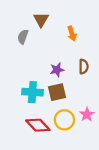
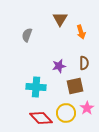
brown triangle: (41, 20) -> (60, 19), moved
orange arrow: (72, 34) -> (81, 32), moved
brown square: (57, 92) -> (75, 86), moved

